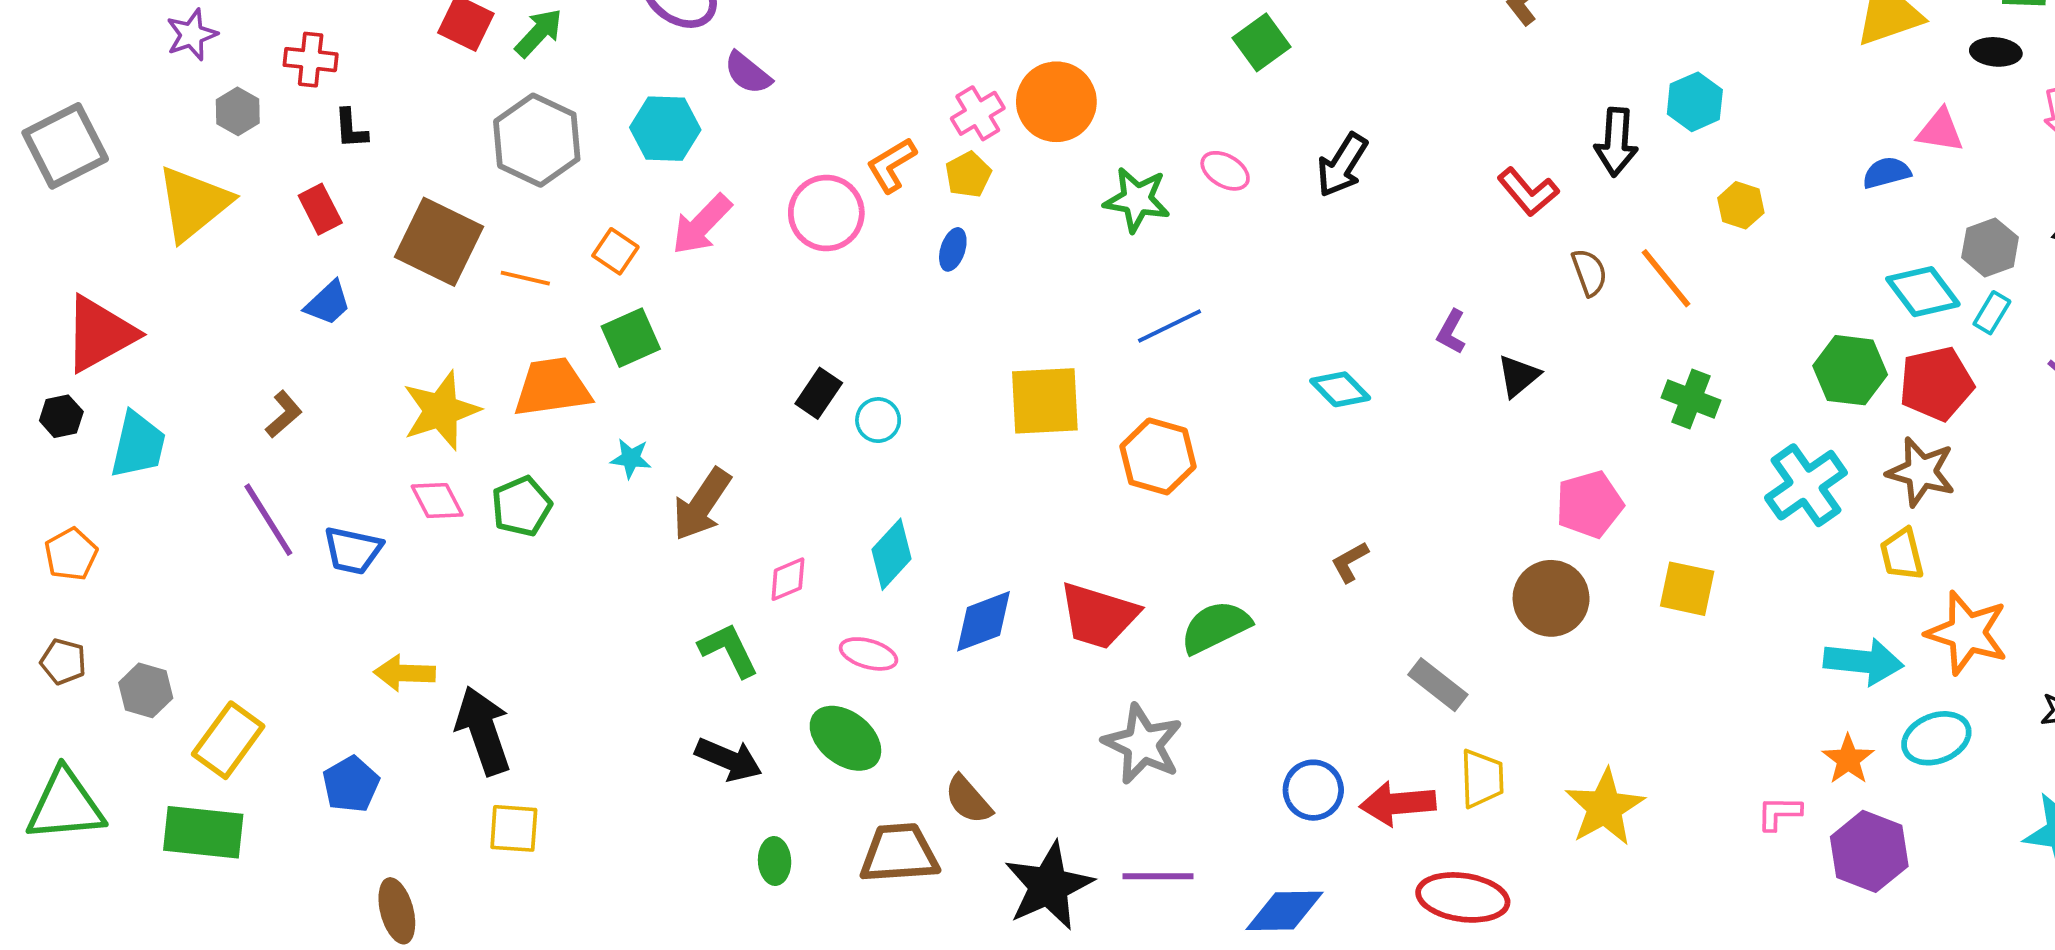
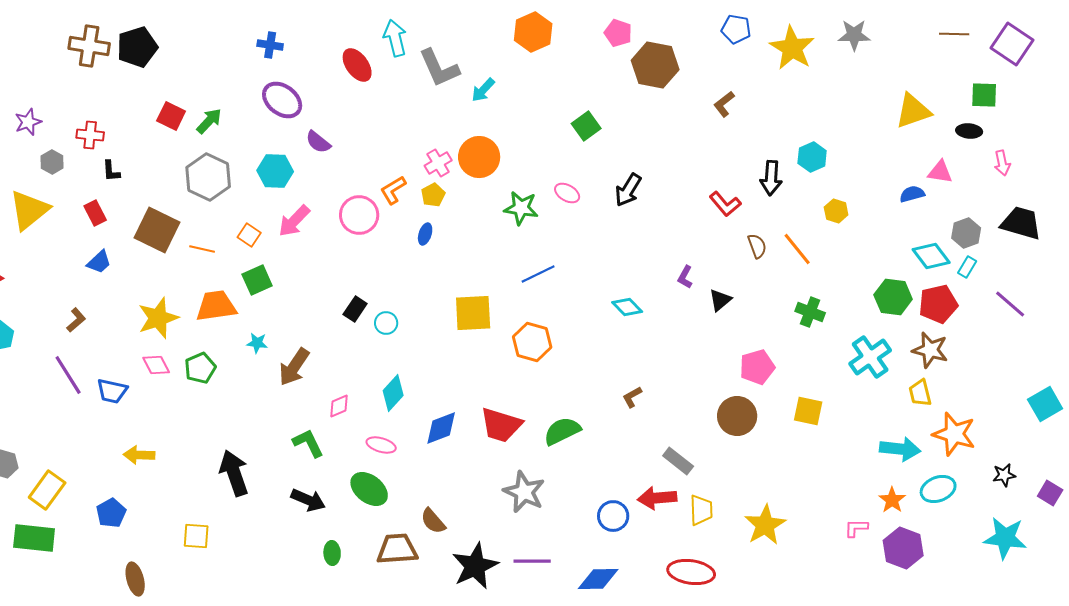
black arrow: (483, 731) -> (234, 473), moved
red arrow: (1398, 803) -> (657, 498), moved

